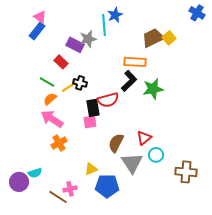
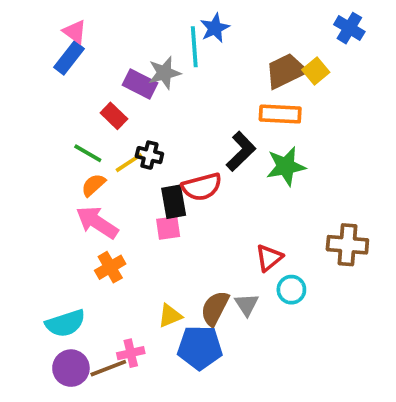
blue cross: (197, 13) -> (349, 28), moved
orange rectangle: (135, 62) -> (280, 114), moved
brown semicircle: (116, 143) -> (215, 308), moved
gray triangle: (132, 163) -> (247, 305), size x0.6
brown cross: (186, 172) -> (347, 245), moved
cyan semicircle: (35, 173) -> (65, 323), size x1.5
purple circle: (19, 182) -> (71, 368), moved
brown line: (58, 197) -> (108, 368), turned -54

